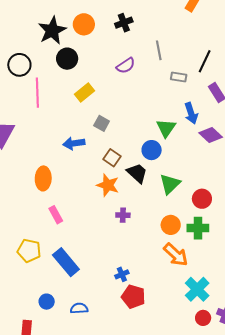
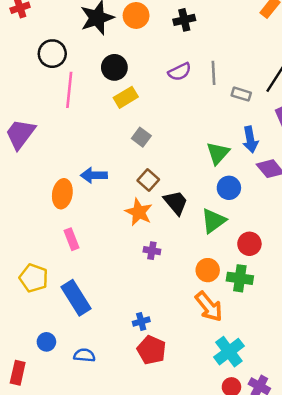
gray line: (159, 50) -> (213, 73), moved
black circle: (67, 59) -> (114, 67), moved
blue arrow: (74, 143) -> (94, 175), moved
blue circle: (152, 150) -> (229, 188), moved

